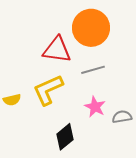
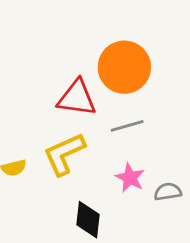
black diamond: (65, 137) -> (88, 220), turned -44

